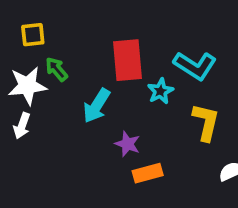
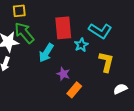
yellow square: (33, 35) -> (19, 11), moved
green arrow: (56, 69) -> (24, 33), size x1.6
orange rectangle: (148, 173) -> (74, 90), turned -35

